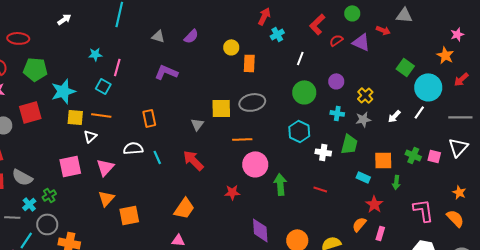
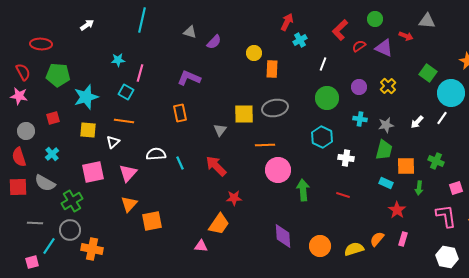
gray triangle: (158, 36) -> (190, 32), moved
yellow cross: (365, 95) -> (388, 86), moved
red square: (30, 112) -> (53, 118), size x0.6
yellow square: (75, 117) -> (88, 130), moved
orange rectangle: (149, 118) -> (180, 113), moved
green trapezoid: (349, 144) -> (384, 150), moved
pink square: (434, 156) -> (456, 188), moved, turned -32
red star: (232, 192) -> (234, 198), moved
green cross: (49, 195) -> (72, 201), size x1.5
cyan cross: (29, 204) -> (52, 154), moved
orange trapezoid: (184, 208) -> (219, 224), moved
orange semicircle: (359, 224) -> (377, 239), moved

